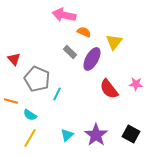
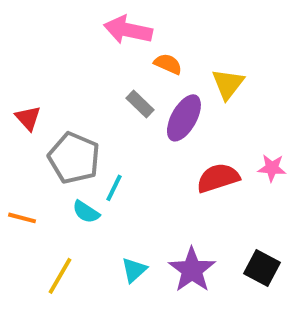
red semicircle: (109, 89) -> (218, 178), turned 110
orange line: (11, 101) -> (22, 218), moved
cyan semicircle: (30, 115) -> (86, 212), moved

